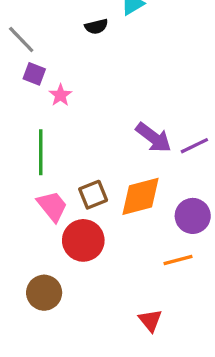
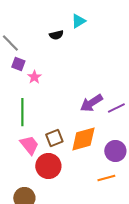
purple arrow: (154, 138) -> (91, 103), turned 110

